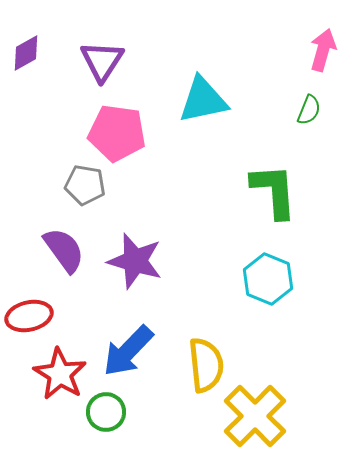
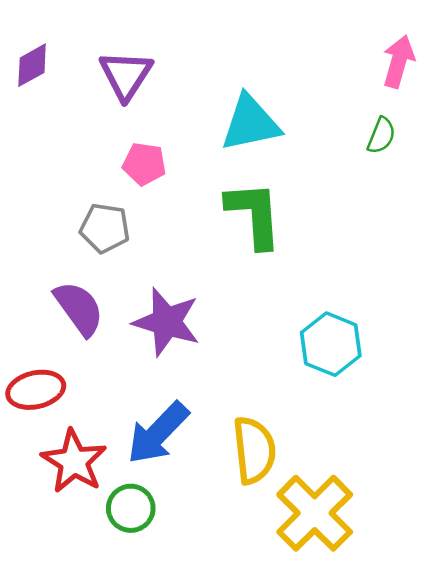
pink pentagon: (117, 133) -> (144, 164), size x0.6
green L-shape: (274, 191) -> (254, 215), moved

